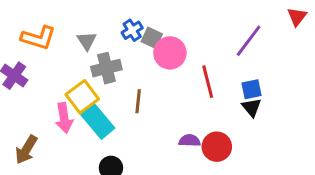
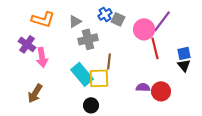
gray triangle: (87, 41) -> (75, 21), turned 32
purple line: (249, 41) -> (162, 21), moved
pink circle: (170, 53) -> (144, 29), moved
yellow square: (82, 97) -> (99, 78), moved, turned 35
pink arrow: (64, 118) -> (42, 57), moved

